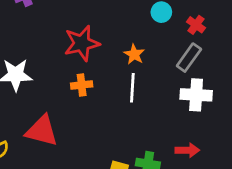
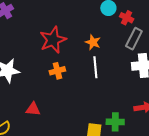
red cross: (196, 25) -> (127, 18), moved
red triangle: (42, 131) -> (33, 109), size x0.6

